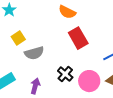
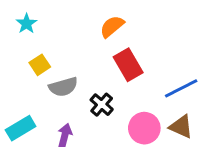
orange semicircle: (67, 12) -> (112, 27), turned 114
black cross: (65, 74) -> (102, 105), moved

